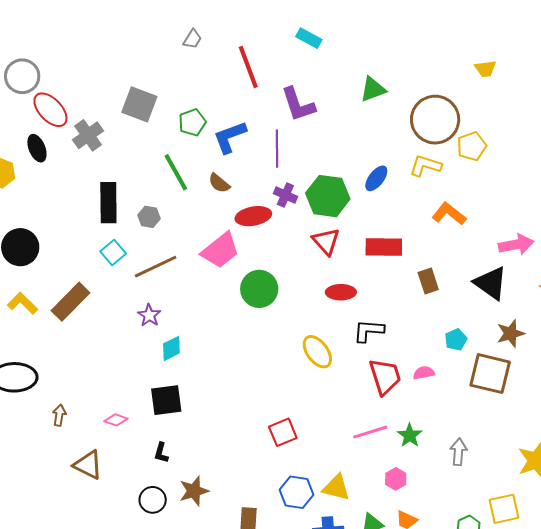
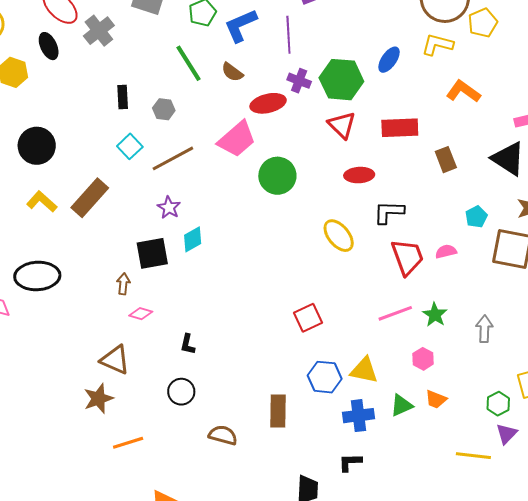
black rectangle: (108, 203) -> (123, 97), size x0.6
black square: (166, 400) -> (152, 253), moved
brown arrow: (59, 415) -> (123, 284), moved
brown star: (194, 491) -> (98, 399), moved

